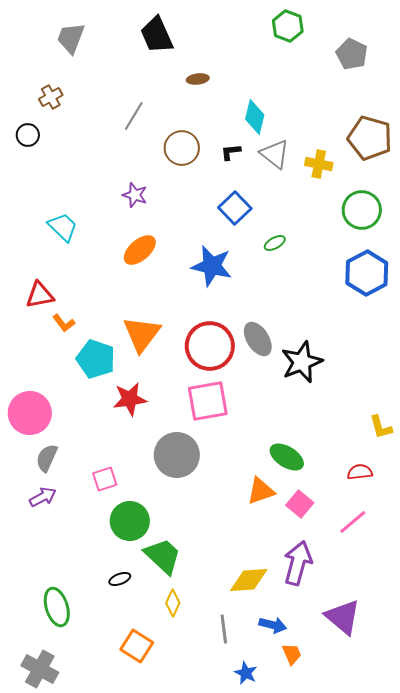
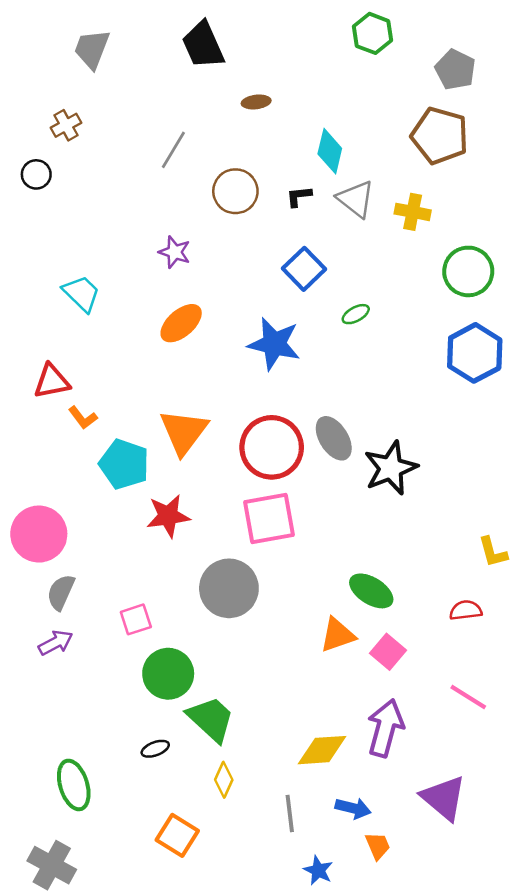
brown pentagon: (370, 138) -> (440, 136), moved
pink line: (353, 522) -> (468, 697), moved, turned 72

